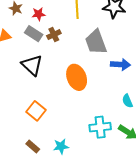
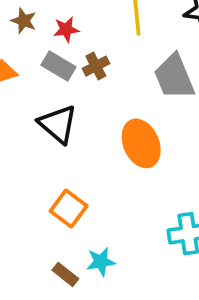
cyan star: (61, 146) -> (101, 262), moved

